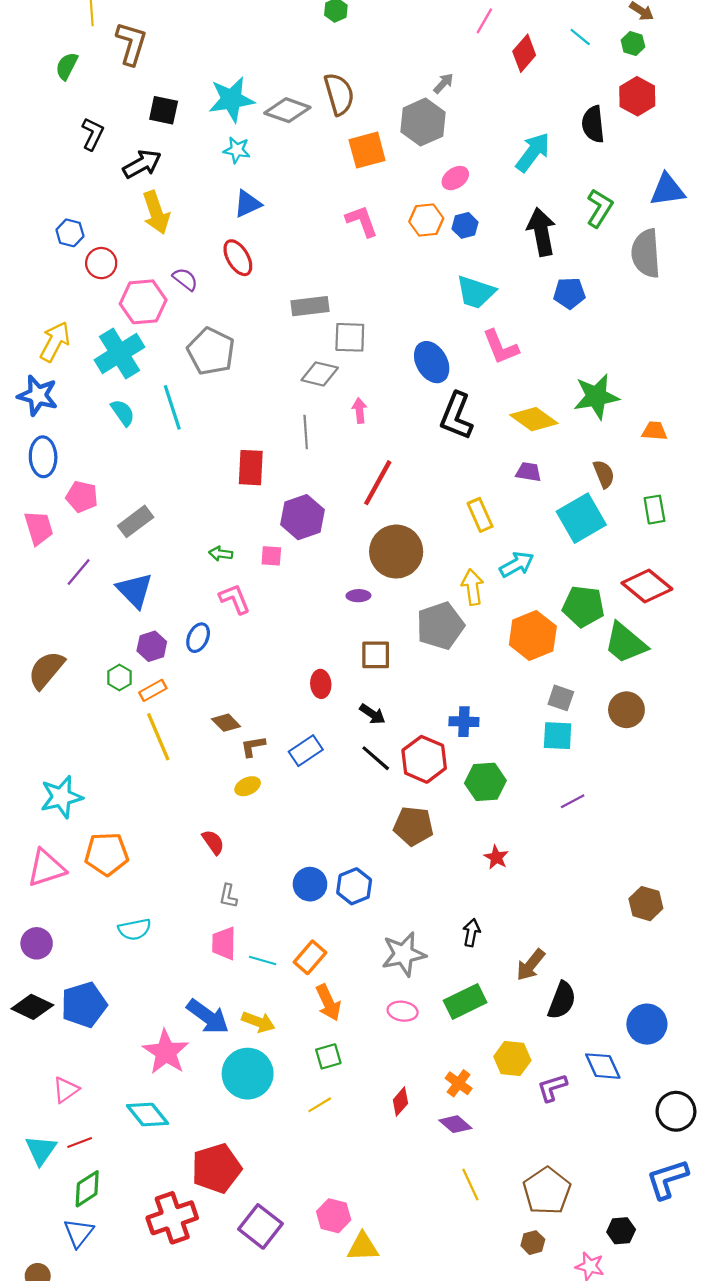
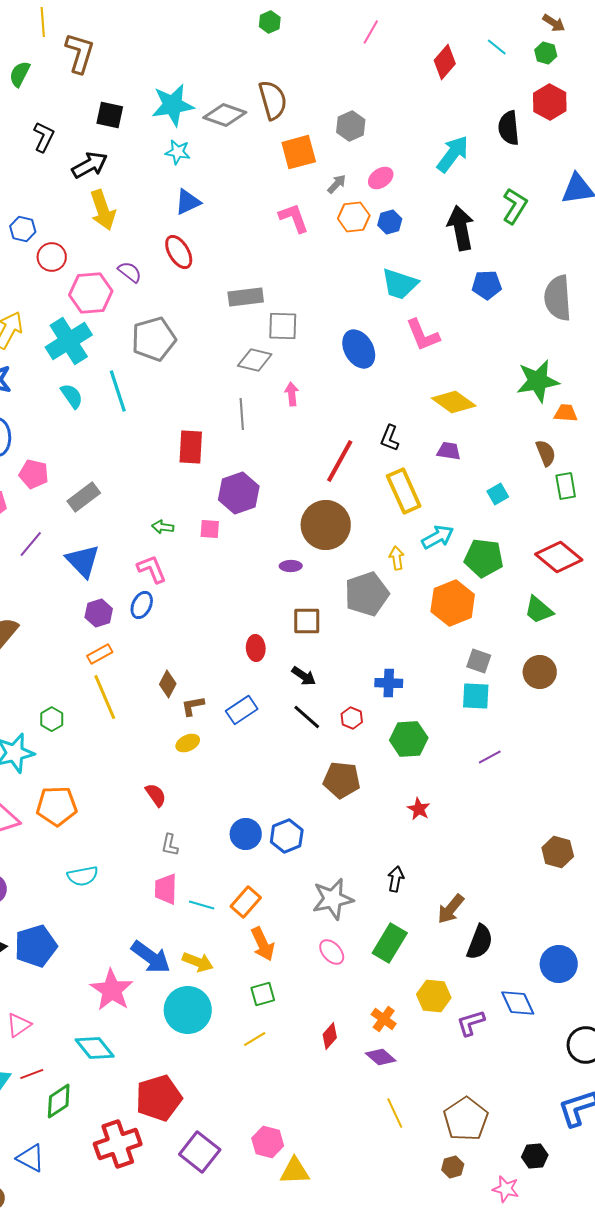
pink line: (484, 21) -> (371, 32), moved
gray arrow: (443, 83) -> (337, 184), moved
gray hexagon: (423, 122) -> (351, 126), size x0.7
gray semicircle: (646, 253) -> (558, 298), moved
gray pentagon: (211, 351) -> (154, 339), turned 30
green star: (596, 397) -> (538, 381), moved
black L-shape: (456, 416) -> (390, 438), moved, size x0.6
brown semicircle: (604, 474) -> (546, 453), moved
red line: (378, 483) -> (340, 461), moved
yellow rectangle: (480, 515) -> (404, 491), size x1.4
cyan square: (581, 518) -> (498, 494), size x0.5
yellow arrow: (473, 587) -> (397, 558), size x0.7
pink L-shape: (235, 599) -> (152, 569), moved
green pentagon: (583, 606) -> (484, 558), moved
green trapezoid: (625, 643) -> (539, 610), size x0.7
green hexagon: (119, 677) -> (52, 719), moved
brown diamond: (226, 723) -> (168, 684), turned 72
red hexagon: (424, 759) -> (352, 718), size x0.5
green rectangle: (465, 1001) -> (390, 943), turned -33
pink ellipse: (403, 1011) -> (332, 952), turned 40
green diamond: (87, 1189) -> (59, 1101), moved
blue triangle: (79, 1233) -> (31, 1158), turned -40

